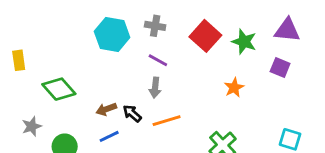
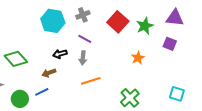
gray cross: (155, 26) -> (83, 15), turned -32
green star: (244, 42) -> (145, 26), turned 30
black arrow: (132, 113) -> (60, 54), moved, turned -56
blue line: (109, 136) -> (42, 92), moved

